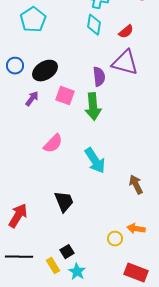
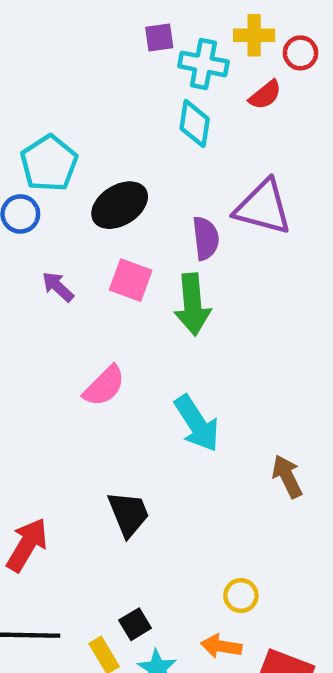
cyan pentagon: (33, 20) -> (49, 163), moved
red semicircle: (126, 32) -> (265, 95), moved
black ellipse: (45, 71) -> (120, 205), moved
purple arrow: (32, 99) -> (58, 287), turned -84
orange arrow: (136, 229) -> (221, 646), moved

